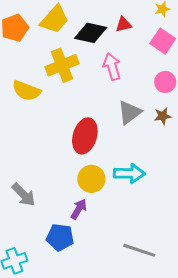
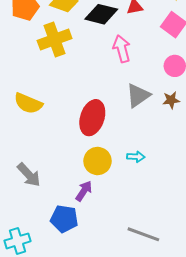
yellow cross: (62, 65) -> (55, 39), moved
yellow semicircle: (26, 91) -> (28, 103), moved
cyan arrow: (129, 173) -> (136, 157), size x0.6

